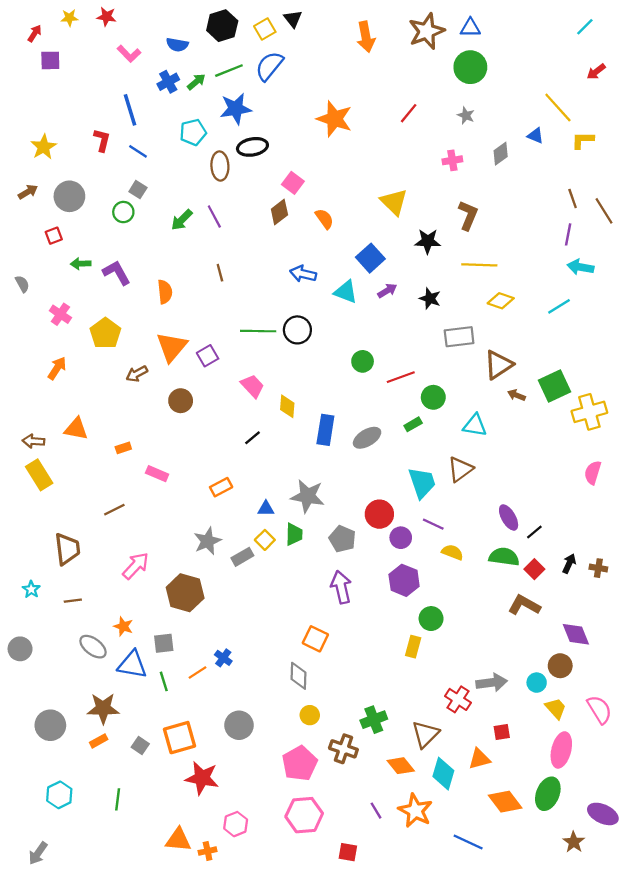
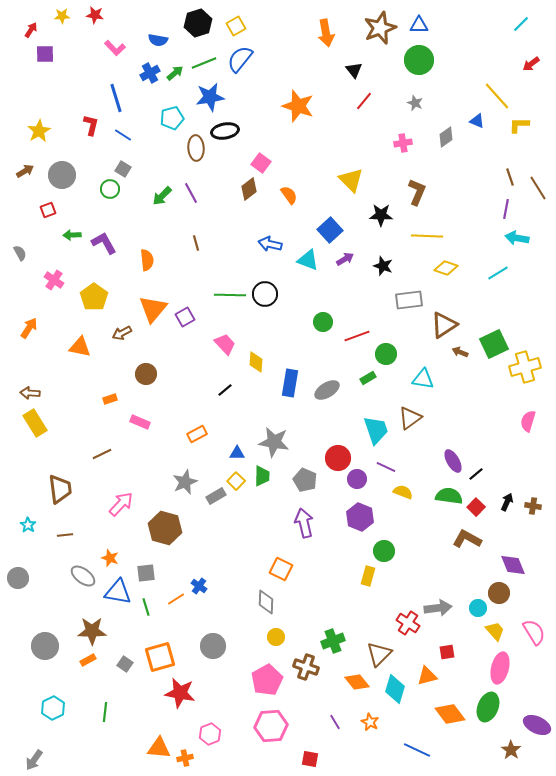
black triangle: (293, 19) -> (354, 70), moved
orange arrow: (57, 368) -> (29, 328), moved
brown circle: (181, 401) -> (146, 374), moved
orange triangle: (76, 429) -> (80, 347), moved
orange star: (415, 811) -> (370, 722), size x0.6

